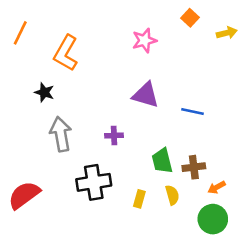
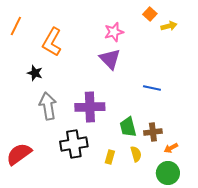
yellow arrow: (227, 33) -> (169, 26), moved
purple triangle: (146, 95) -> (110, 59), moved, turned 30
purple cross: (114, 135) -> (90, 107), size x2.0

